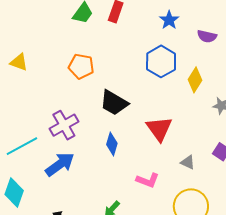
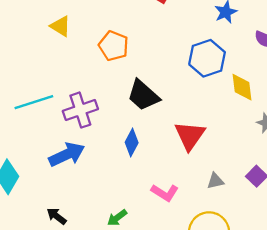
yellow triangle: (19, 62) -> (60, 26), moved
yellow diamond: (195, 80) -> (242, 87), turned -50
cyan line: (22, 146) -> (34, 102), moved
gray triangle: (188, 162) -> (215, 181), turned -49

